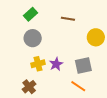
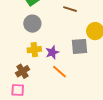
gray square: (83, 66) -> (80, 46), moved
orange line: (78, 86) -> (59, 72), moved

